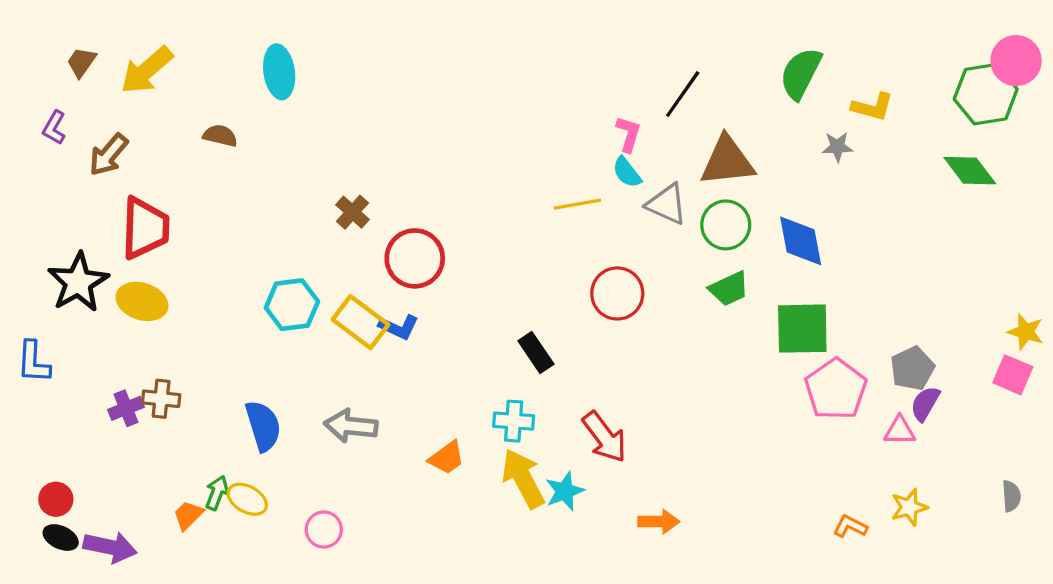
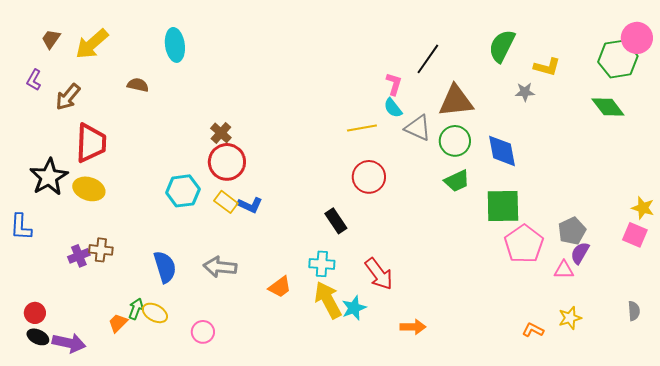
red circle: (415, 258) -> (227, 162), moved
red circle: (617, 293) -> (369, 177), moved
yellow rectangle: (360, 322) -> (226, 202), size x0.7

